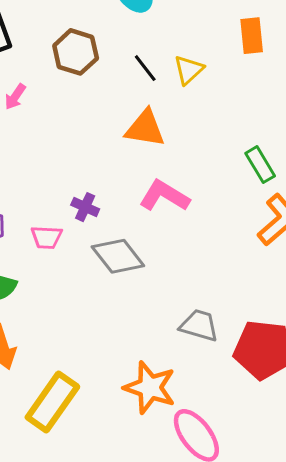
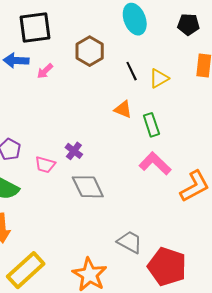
orange triangle: (145, 128) -> (123, 109), size x0.7
green rectangle: (260, 165) -> (151, 125), moved
pink L-shape: (164, 196) -> (155, 163), moved

